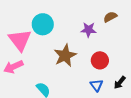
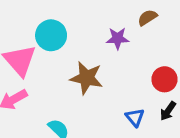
brown star: (65, 56) -> (87, 78), turned -30
red circle: (100, 60) -> (164, 79), moved

